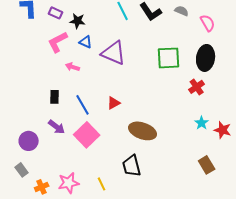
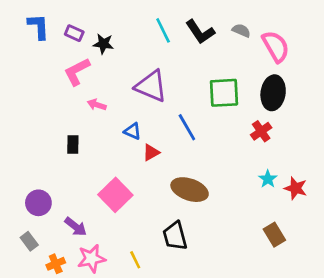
pink semicircle: (208, 23) -> (276, 46), size x1.4
blue triangle: (86, 42) -> (133, 131), moved
blue line: (83, 105) -> (187, 127), moved
purple arrow: (57, 127) -> (76, 227), moved

